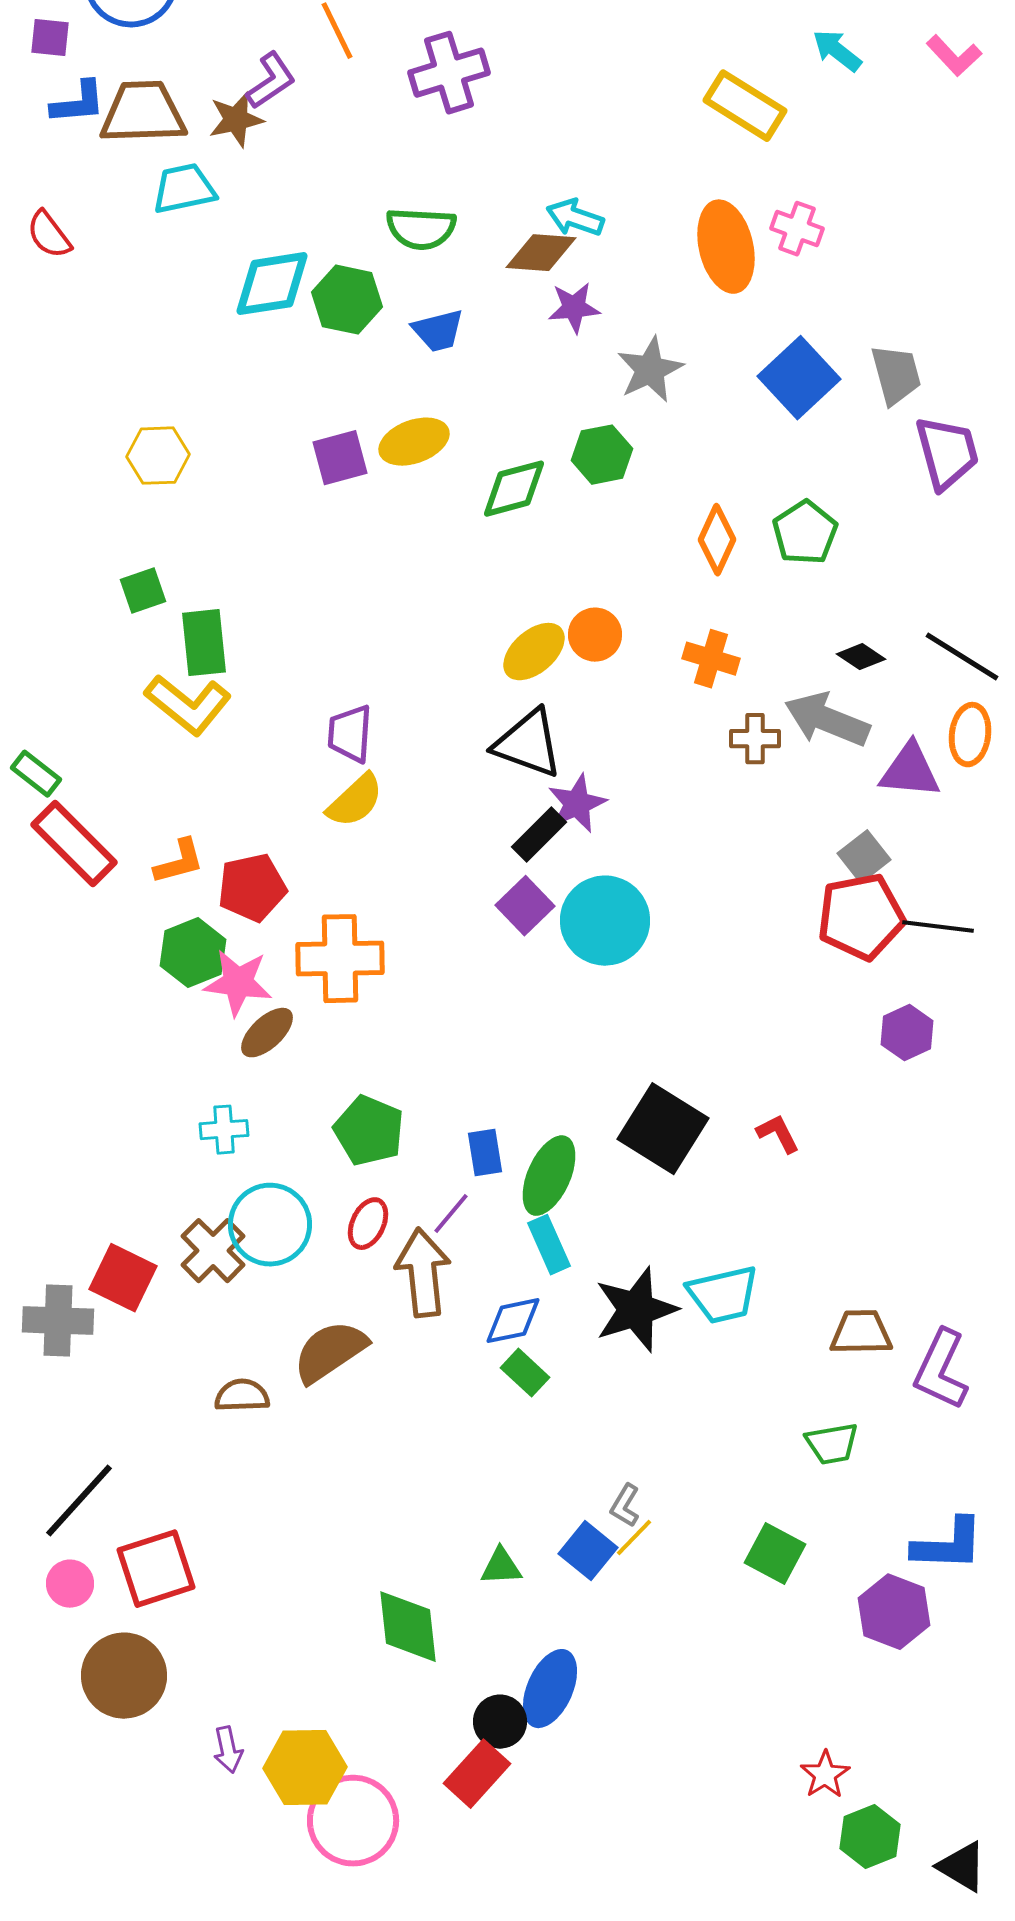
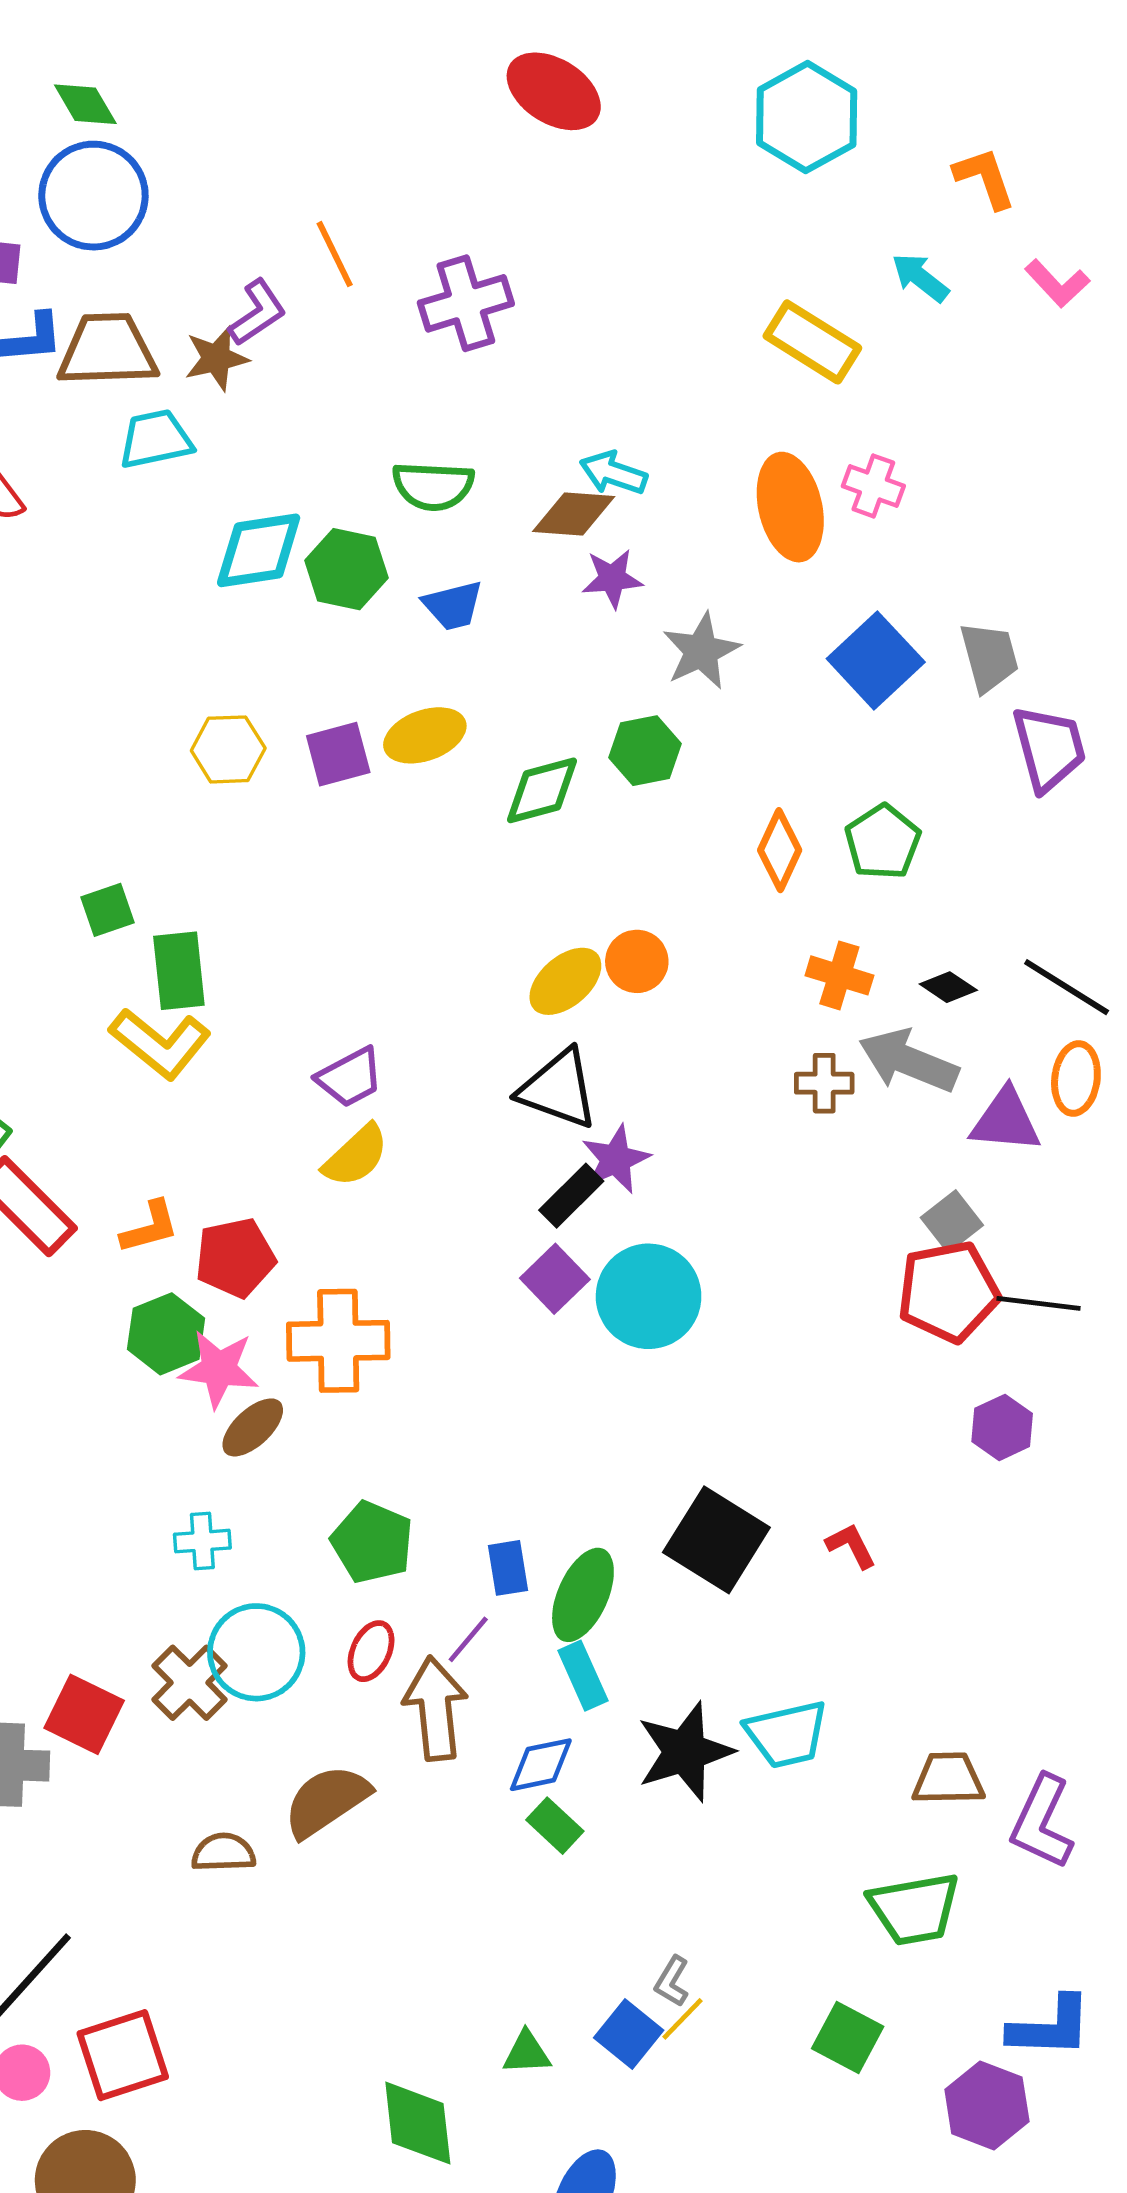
yellow hexagon: (158, 456) -> (228, 749), moved
orange cross: (711, 659) -> (839, 975), moved
purple trapezoid: (350, 734) -> (350, 1077), turned -122
green trapezoid: (832, 1444) -> (914, 1909), size x1.5

